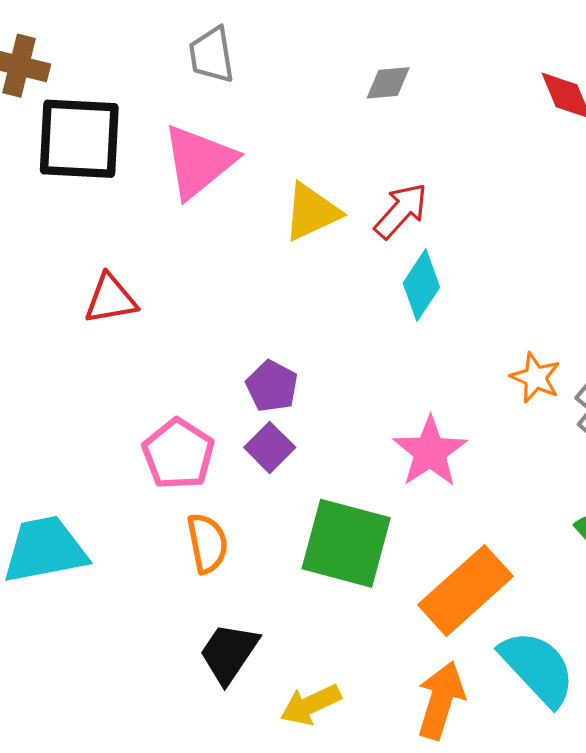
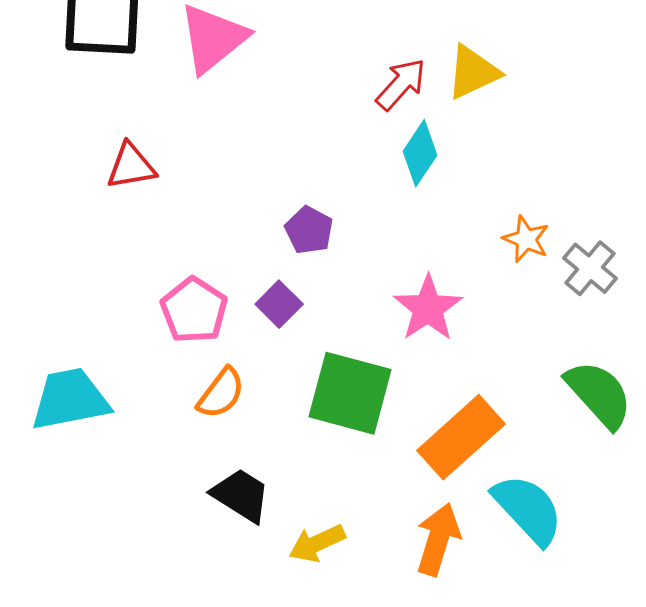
yellow triangle: (312, 212) -> (473, 72), moved
purple pentagon: (272, 386) -> (309, 230), moved
orange semicircle: (207, 543) -> (221, 393), turned 48
black trapezoid: (229, 653) -> (241, 495), turned 88

